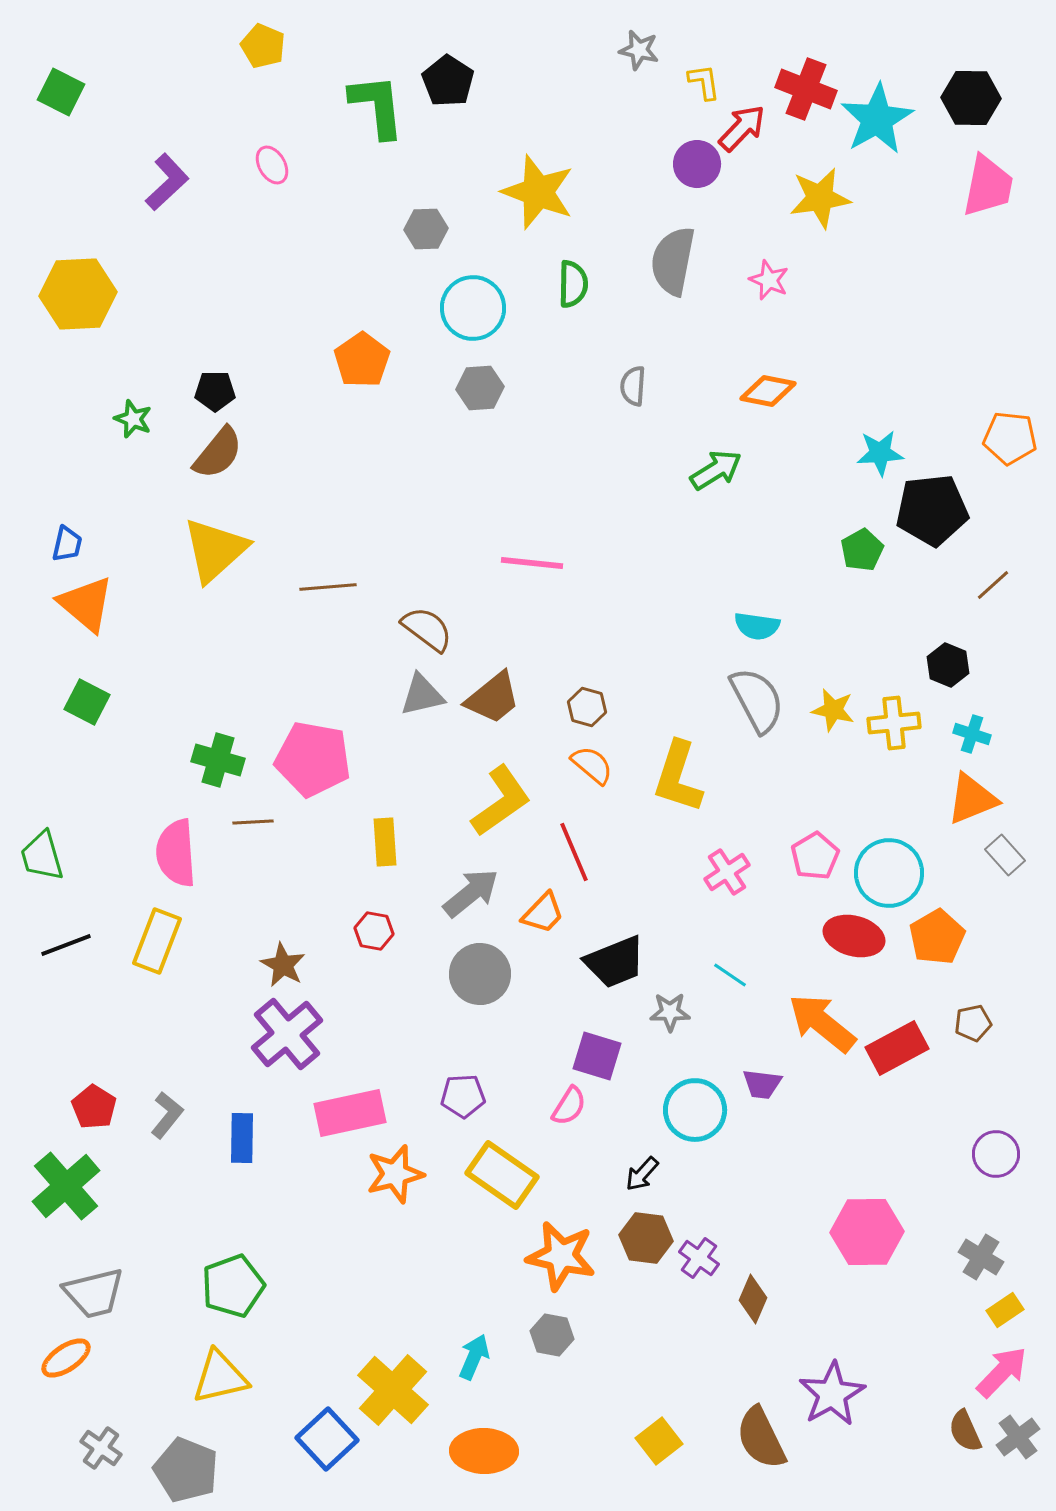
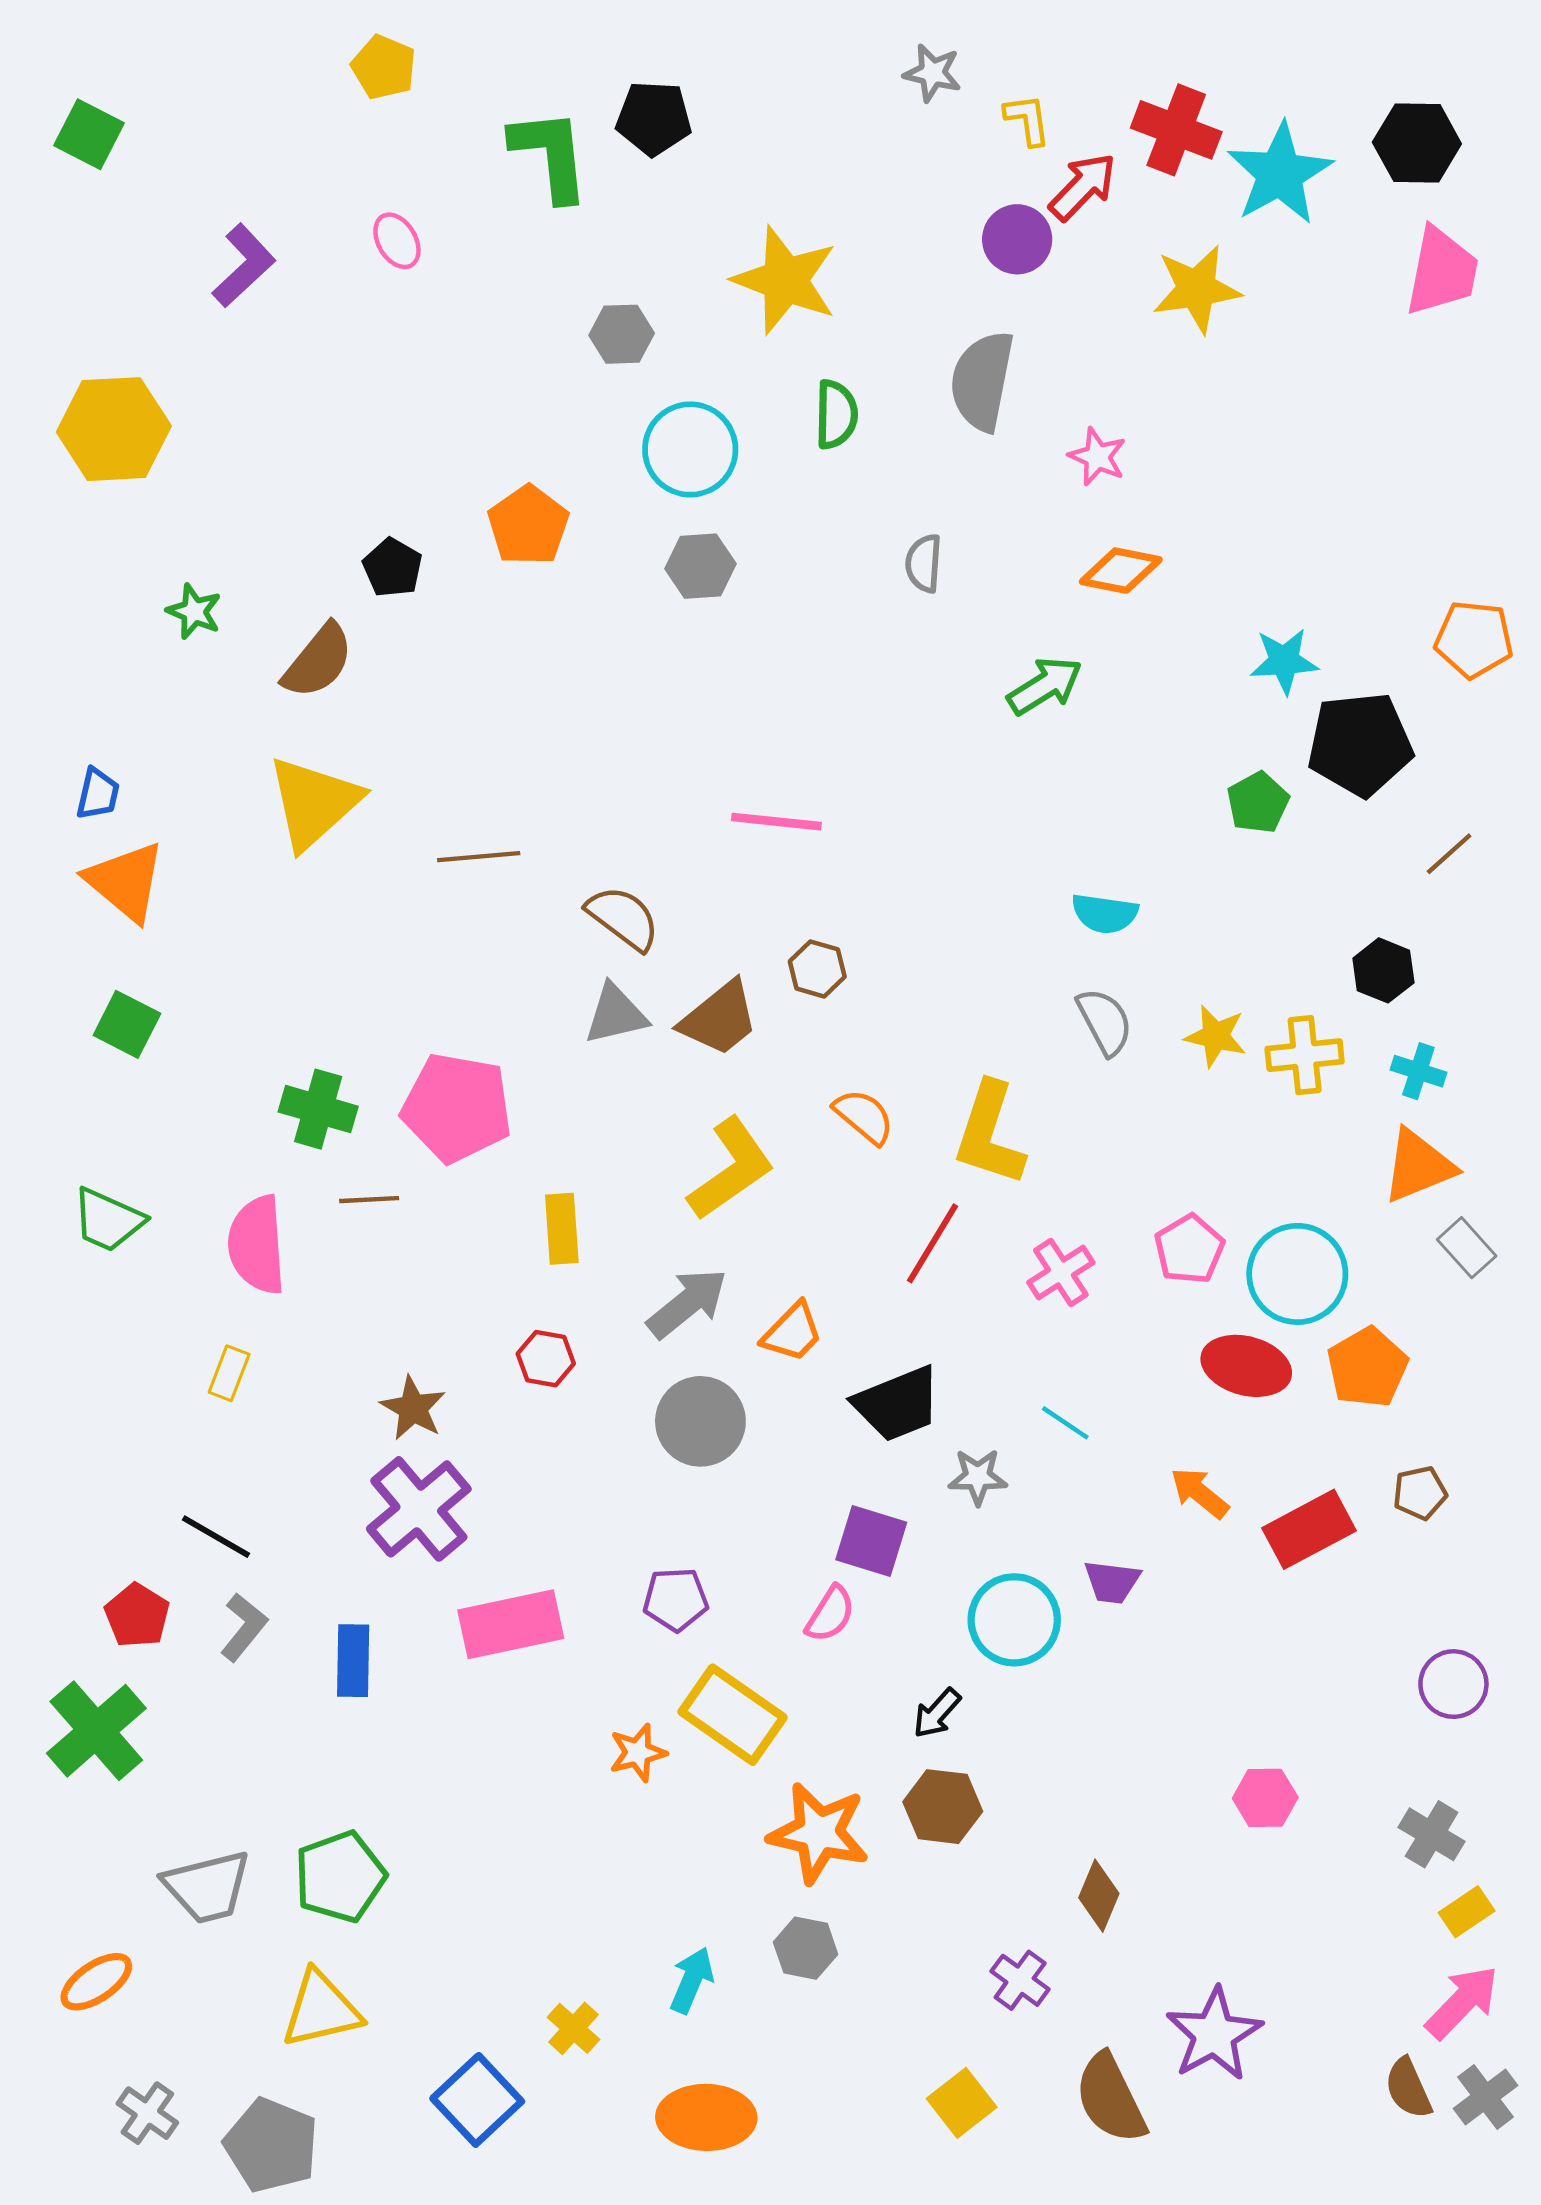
black pentagon: (448, 81) -> (654, 118), turned -30
pink star: (769, 280) -> (1097, 457), moved
black pentagon: (215, 391) -> (393, 568), moved, turned 30
gray semicircle: (757, 700) -> (1105, 1022), size x0.7
brown hexagon: (587, 707) -> (817, 969), moved
red line: (574, 852) -> (932, 1243), moved, turned 54
green trapezoid: (42, 856) -> (108, 1220), moved, turned -50
yellow rectangle: (157, 941) -> (229, 1373), size x0.6
black line: (66, 945) -> (216, 1537), moved, turned 51
orange arrow: (822, 1023) -> (1200, 1493), size x0.6
orange star: (395, 1174) -> (638, 1753), moved, size x0.7
pink hexagon: (867, 1232) -> (1265, 1798), size x0.6
purple cross: (699, 1258) -> (1020, 1980), moved
gray trapezoid: (94, 1293) -> (207, 1887), moved
yellow cross: (393, 1390) -> (573, 2028), size x0.5

